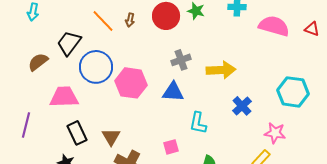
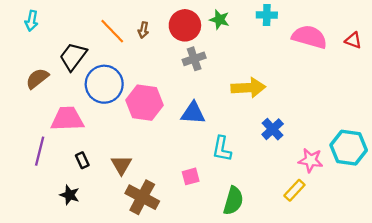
gray cross: (181, 60) -> (194, 59), moved
cyan hexagon: (293, 92) -> (349, 148), moved
purple line: (26, 125) -> (40, 151), moved
black rectangle: (77, 133) -> (82, 160), size x0.6

